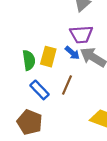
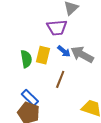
purple trapezoid: (81, 34) -> (57, 28), moved
blue rectangle: (40, 90) -> (30, 98), moved

